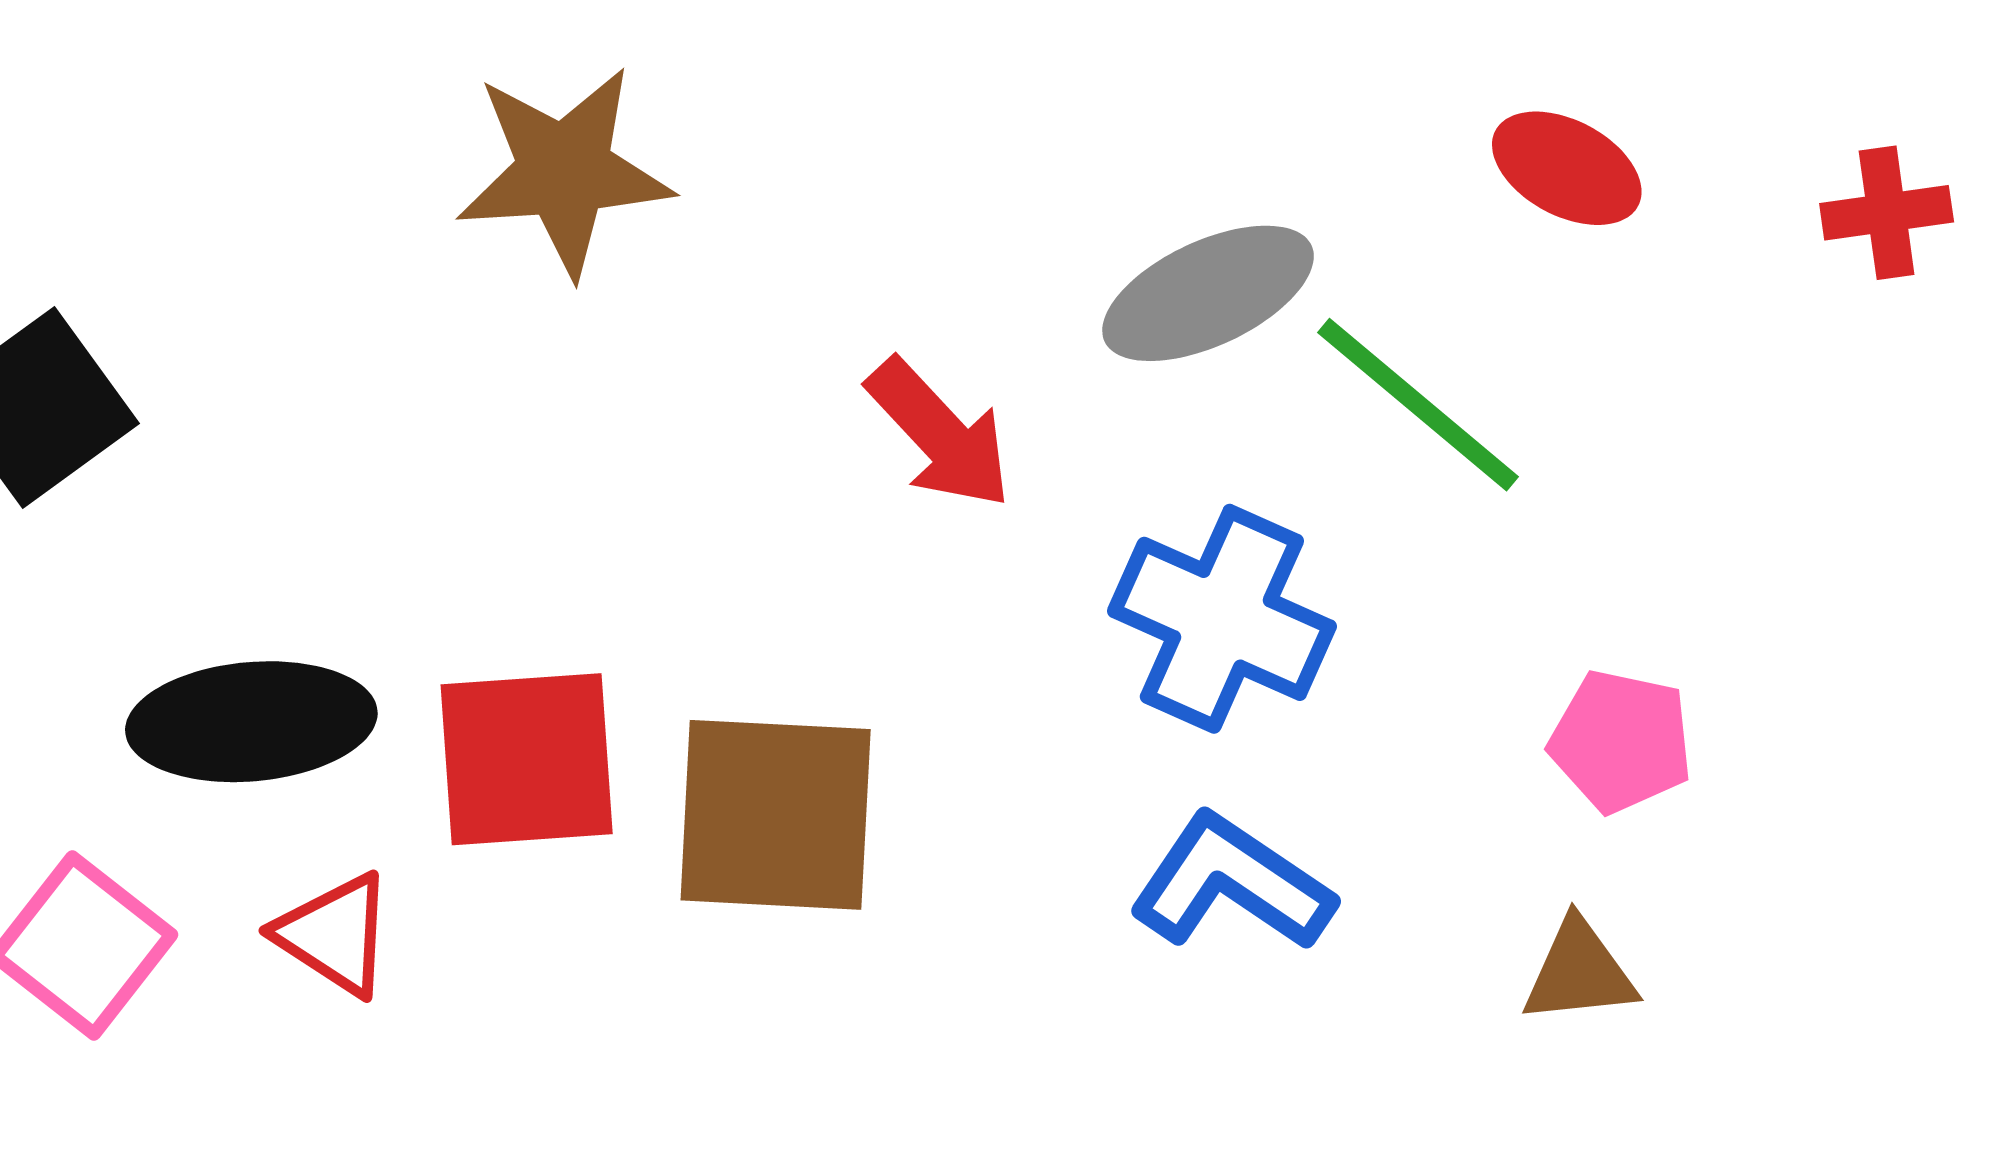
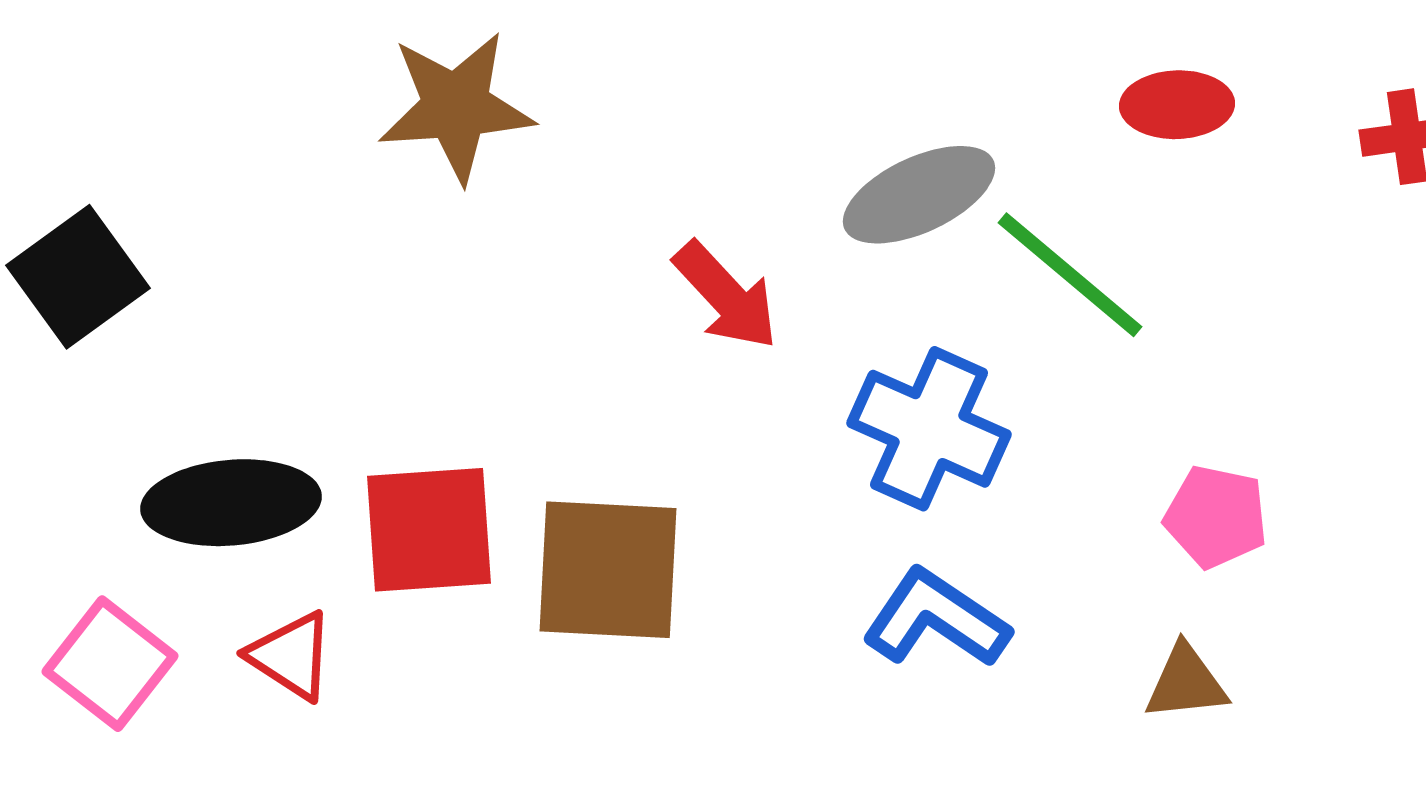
red ellipse: (1567, 168) -> (1177, 105), turned -30

